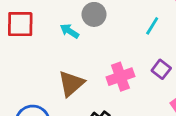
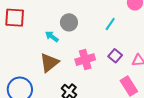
gray circle: (94, 14) -> (69, 22), moved
cyan arrow: (70, 31) -> (52, 36), moved

